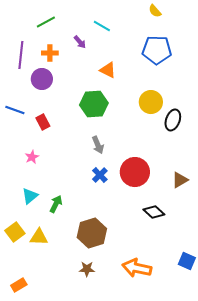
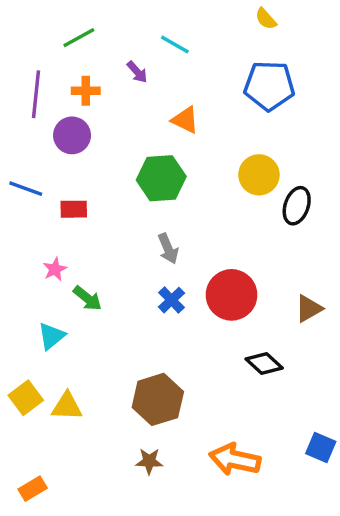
red rectangle: (43, 122) -> (74, 209), turned -63
green arrow: (56, 204) -> (87, 298), moved, turned 102

